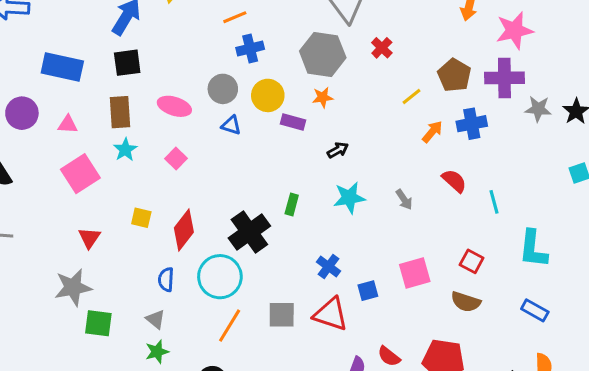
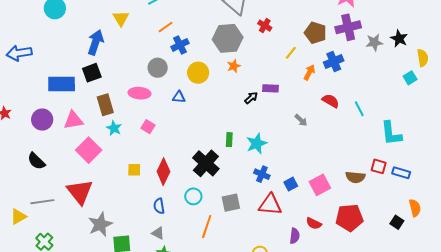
black square: (127, 63) -> (92, 73), moved
gray circle: (223, 89) -> (158, 68), moved
purple rectangle: (293, 122) -> (270, 88), moved
pink triangle: (68, 124) -> (73, 120), size x1.5
cyan star: (349, 198) -> (257, 144), moved
red triangle: (89, 238) -> (80, 192), moved, size x1.8
red square: (472, 261) -> (379, 166), moved
pink square: (415, 273) -> (320, 185), moved
cyan circle: (220, 277) -> (193, 196), size x0.6
gray square: (282, 315) -> (231, 203), moved

